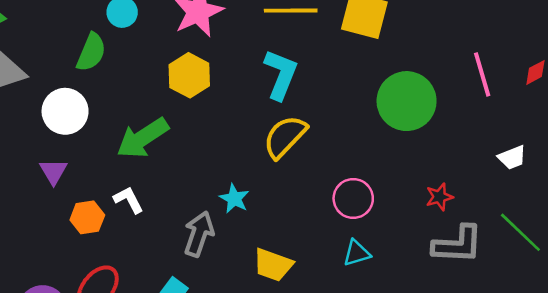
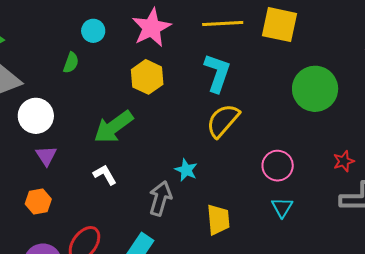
green semicircle: (91, 52) -> (71, 63), size x0.7
white circle: (65, 111) -> (36, 116), moved
orange hexagon: (87, 217) -> (38, 201), moved
cyan triangle: (357, 253) -> (282, 207), turned -40
yellow trapezoid: (273, 265) -> (218, 220), turned -112

